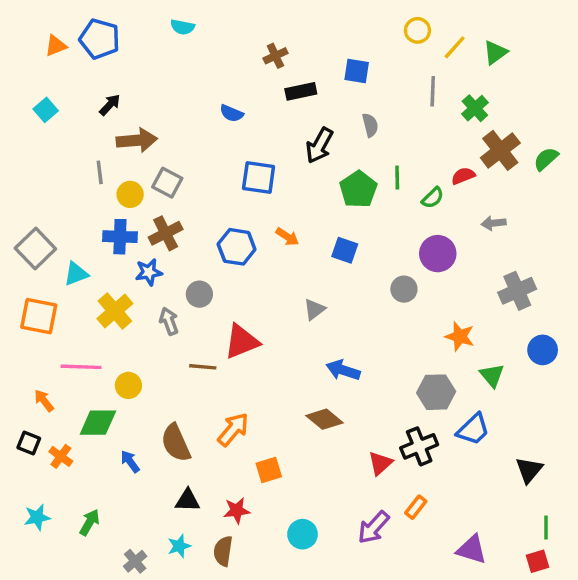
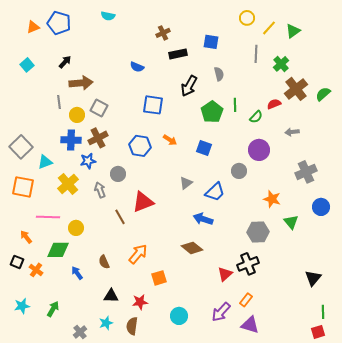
brown line: (203, 367) -> (120, 217), turned 56
blue trapezoid: (473, 429) -> (215, 192), moved
brown semicircle: (176, 443) -> (104, 262), size x0.6
purple triangle: (472, 549) -> (250, 325), moved

